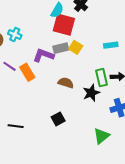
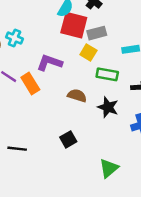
gray rectangle: (61, 48) -> (97, 33), moved
green rectangle: (101, 78) -> (107, 74), moved, turned -66
black star: (91, 93) -> (108, 107), turned -30
green triangle: (101, 136) -> (109, 168), moved

